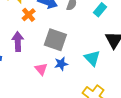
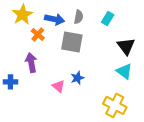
gray square: (55, 40) -> (72, 42), moved
cyan triangle: (92, 58) -> (124, 71), moved

